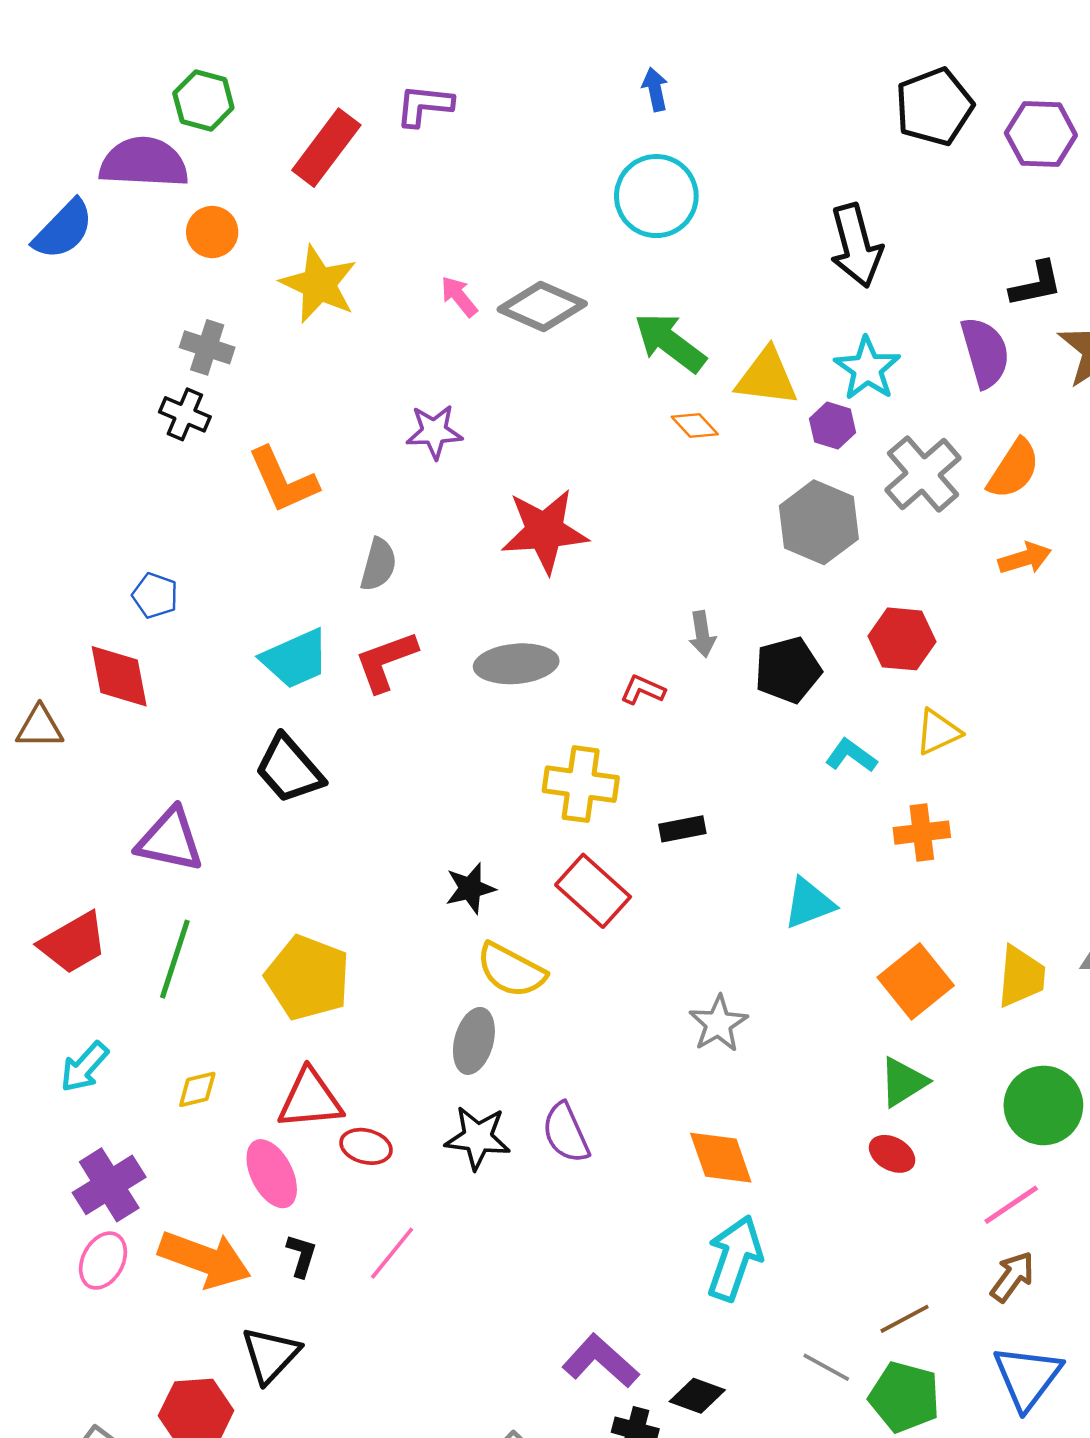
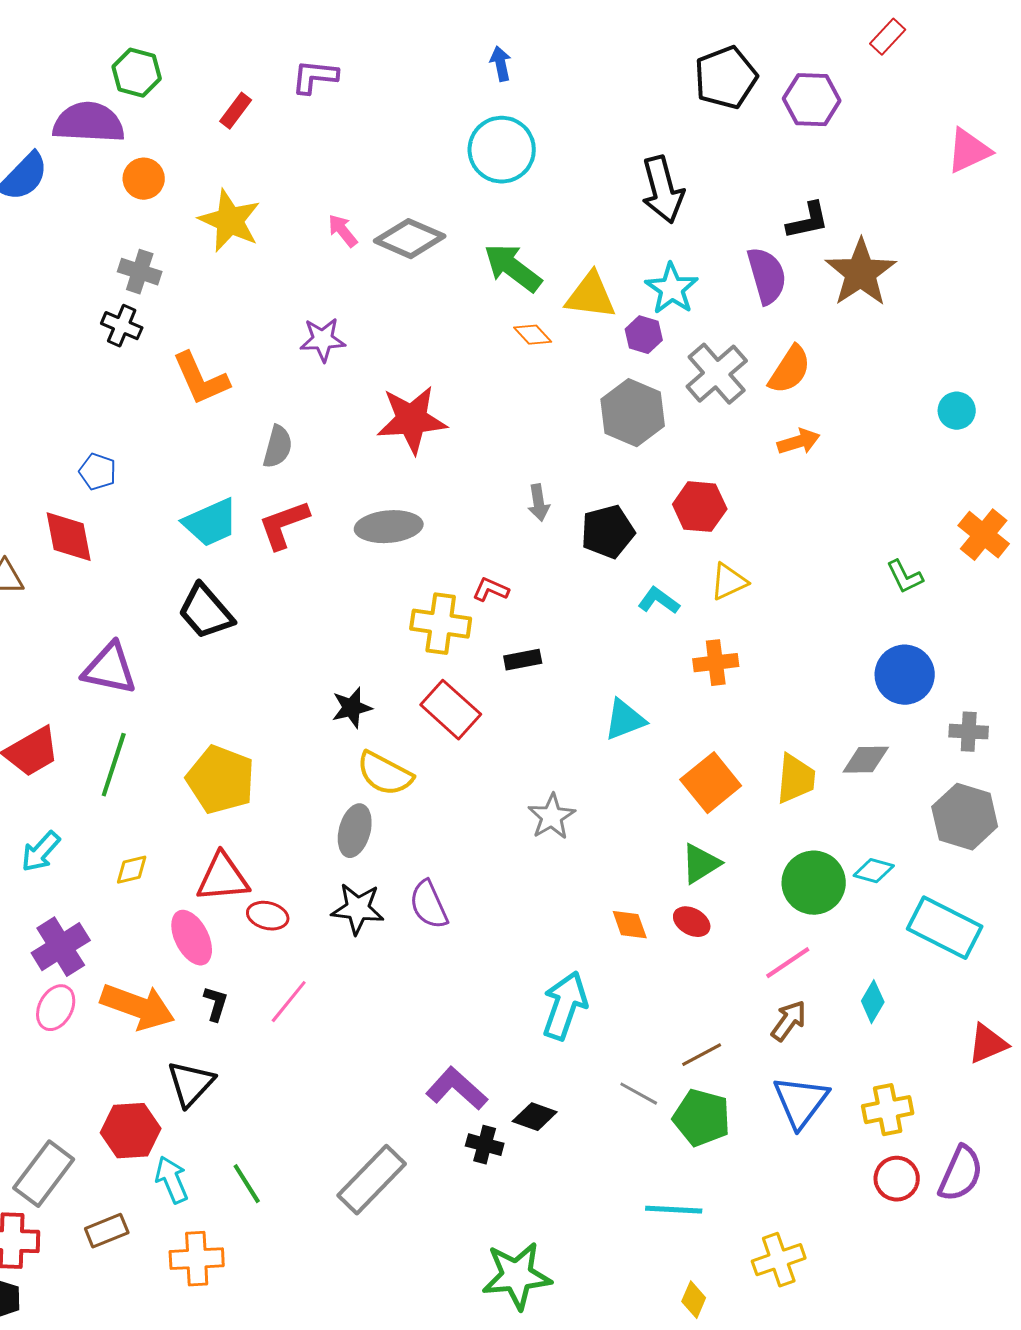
red rectangle: (326, 148) -> (236, 111), size x0.6
red L-shape: (643, 690) -> (491, 590), moved
orange diamond: (721, 1158) -> (630, 925), moved, size x0.7

